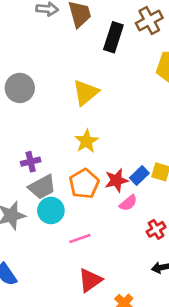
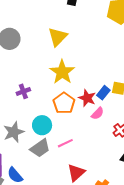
yellow star: (86, 141) -> (62, 72), size x1.4
red star: (116, 180) -> (87, 98), turned -30
gray trapezoid: (42, 187) -> (40, 148), moved

